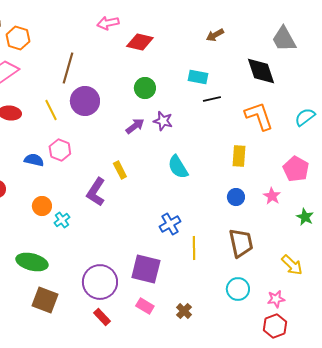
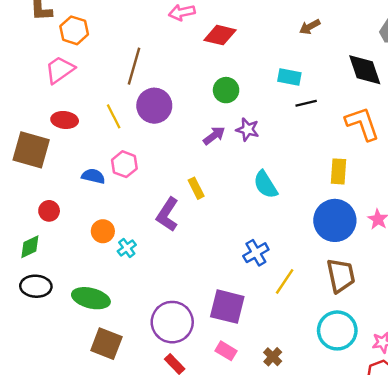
blue circle: (236, 197) -> (335, 220), size x2.0
yellow line: (194, 248) -> (285, 281), turned 35
cyan circle: (238, 289) -> (337, 330), size x1.4

